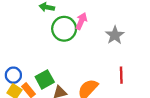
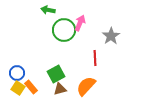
red line: (121, 75) -> (95, 58), moved
green square: (45, 79) -> (56, 74), moved

